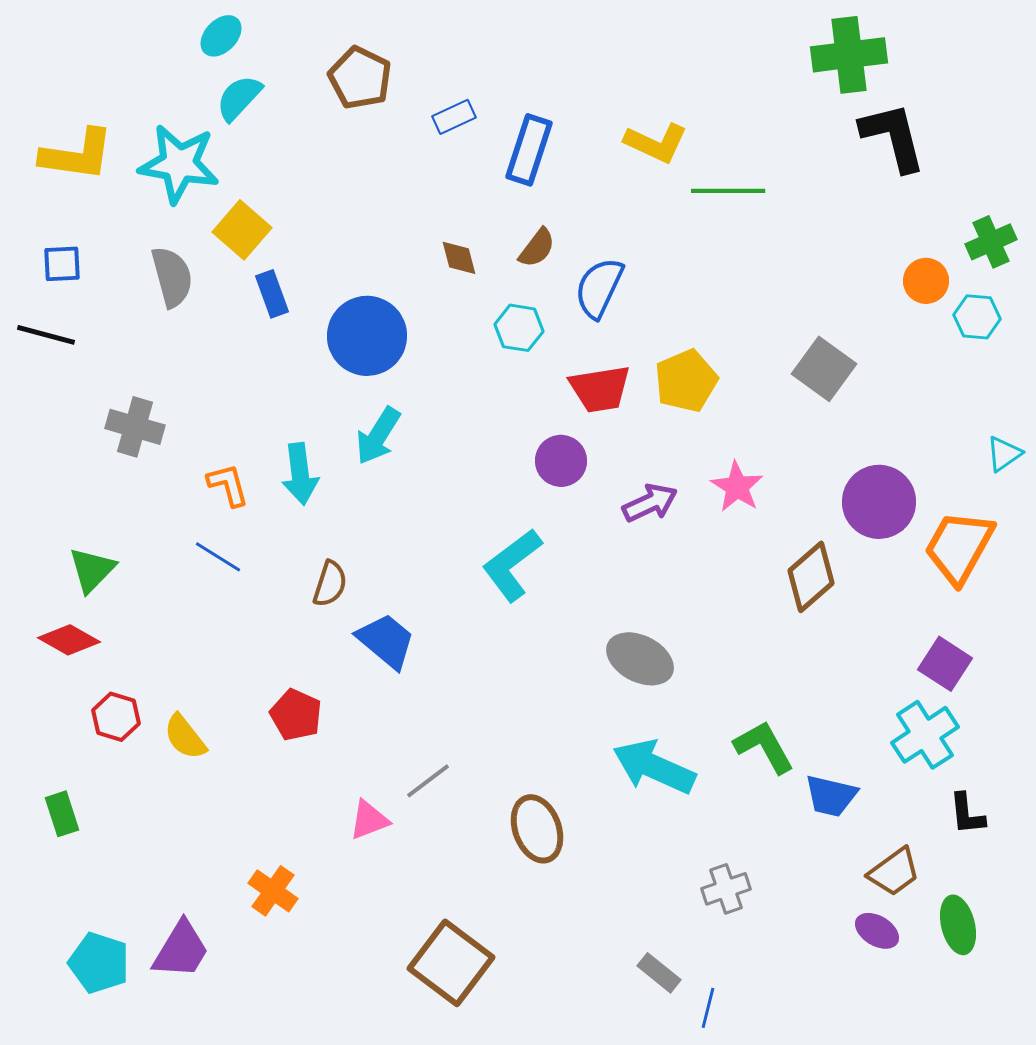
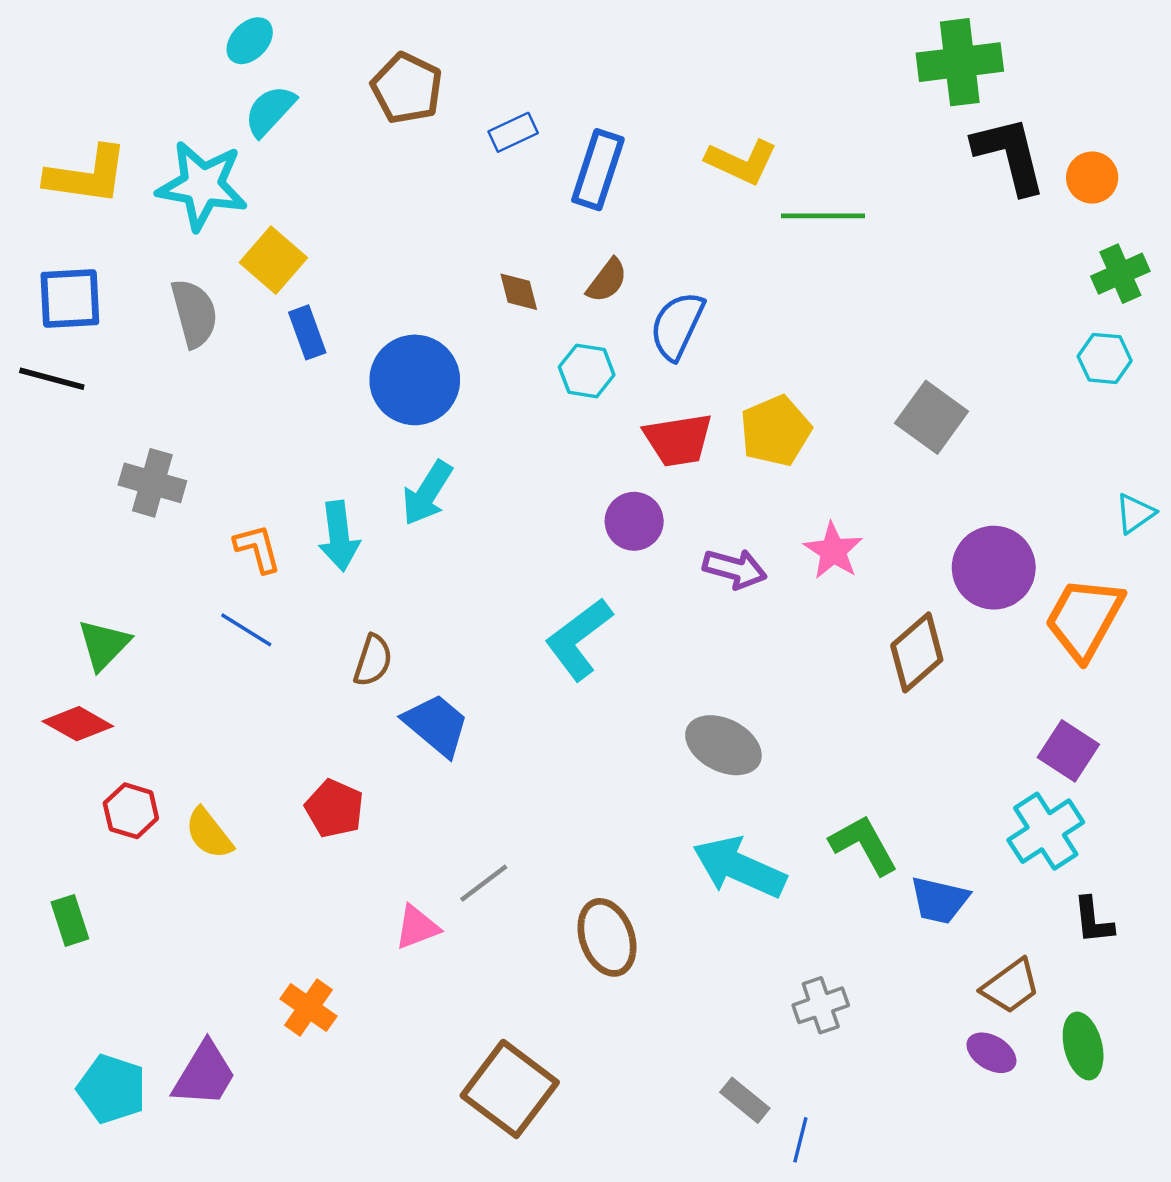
blue square: (62, 264) -> (70, 299), size x1.5
orange circle: (926, 281) -> (1092, 178), moved
purple arrow: (650, 503) -> (735, 569), turned 40

